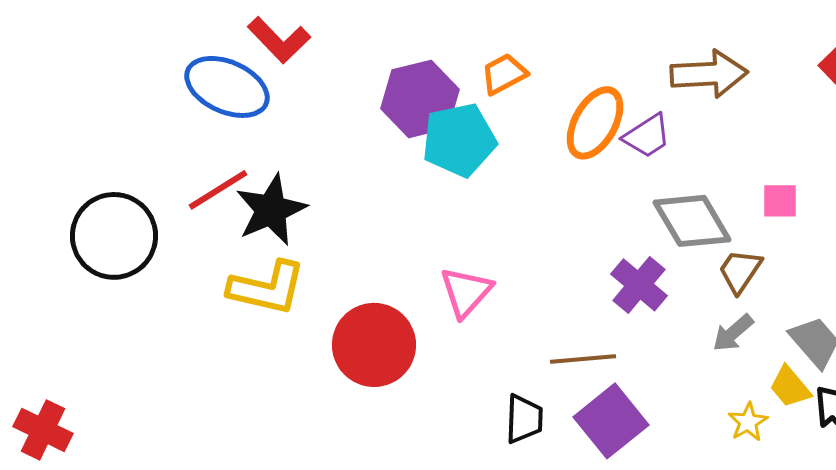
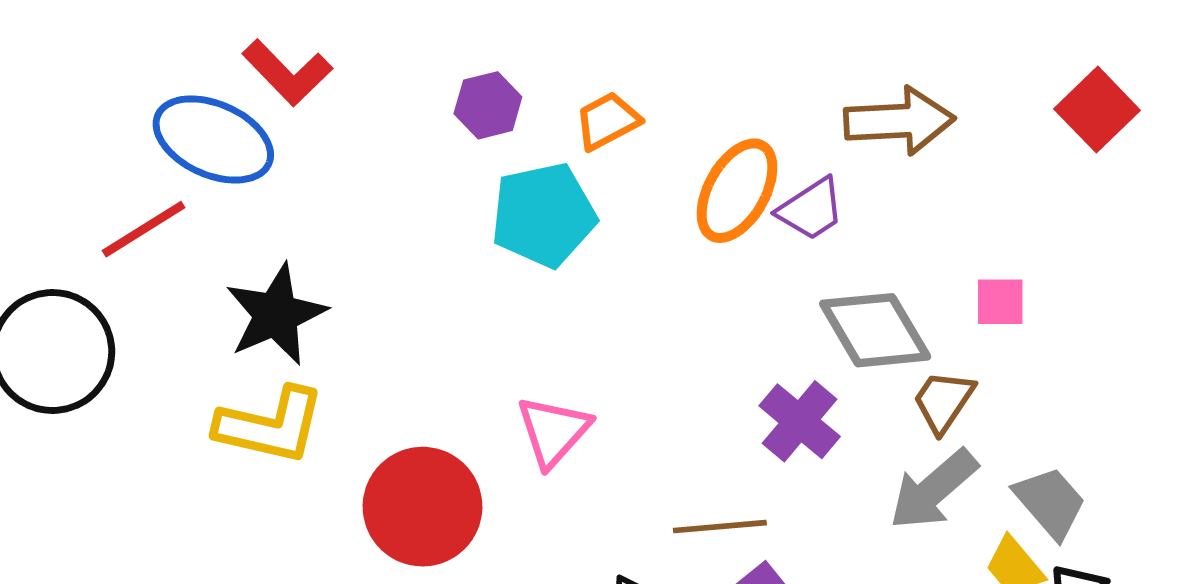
purple hexagon: (420, 99) -> (488, 105), moved, size x0.6
red line: (218, 190) -> (144, 229), moved
gray arrow: (733, 333) -> (933, 490), size x1.5

